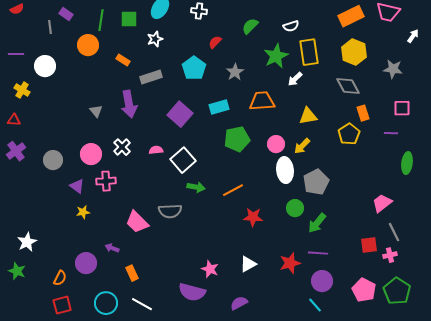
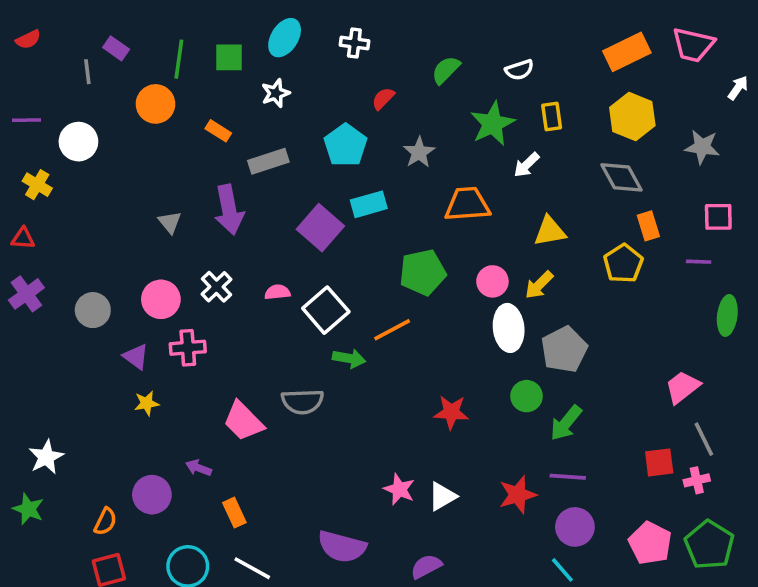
yellow rectangle: (309, 52) -> (552, 116), size x0.6
cyan rectangle: (219, 107) -> (369, 204), moved
orange line: (233, 190) -> (392, 330), moved
pink star: (210, 269) -> (399, 489), moved

